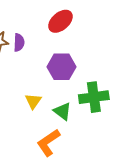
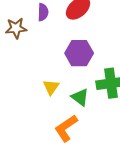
purple semicircle: (19, 42) -> (43, 12), moved

